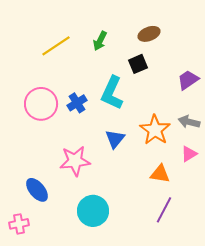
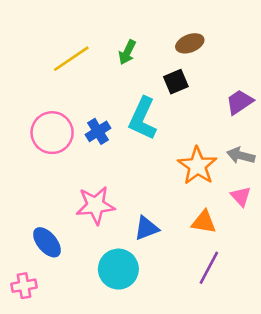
blue triangle: (115, 139) -> (146, 228), moved, turned 30
pink triangle: (189, 154) -> (241, 196), turned -42

